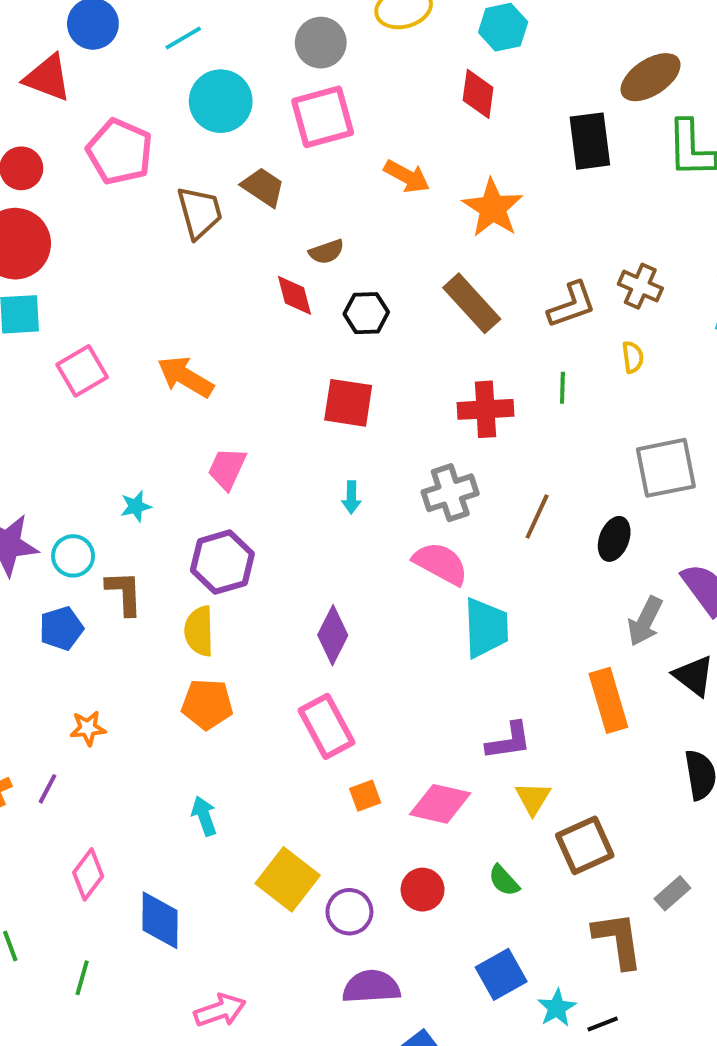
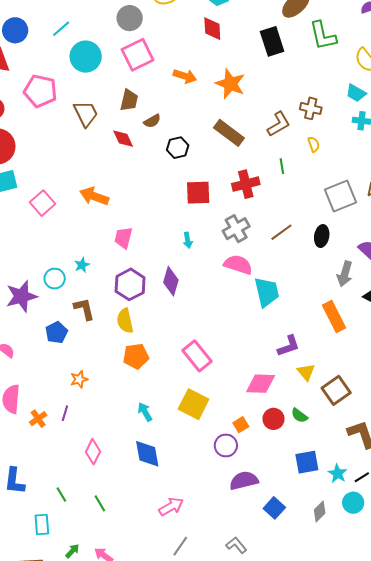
brown trapezoid: (263, 187) -> (129, 100), moved, turned 80
red diamond: (295, 295) -> (123, 139), moved
red square: (348, 403) -> (198, 193), moved
brown line: (537, 516) -> (281, 232), turned 40
cyan circle: (73, 556) -> (55, 279), moved
purple diamond: (333, 635) -> (171, 281), moved
orange square: (365, 796) -> (241, 425), moved
yellow square: (288, 879) -> (194, 404), moved
red circle: (423, 890) -> (274, 419), moved
blue diamond: (160, 920) -> (147, 454), moved
blue square: (501, 974) -> (307, 462), turned 30
green line: (82, 978) -> (100, 503), turned -36

